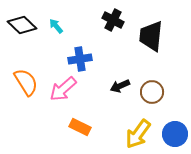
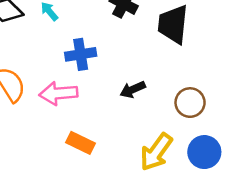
pink arrow: (63, 89) -> (58, 93), turned 36
brown circle: (152, 92) -> (190, 103), moved

